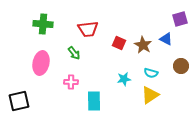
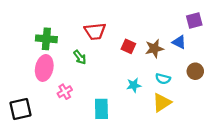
green cross: (43, 24) -> (46, 39), moved
brown star: (143, 45) -> (154, 49), turned 30
pink cross: (71, 82) -> (65, 92), moved, turned -32

